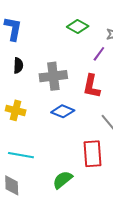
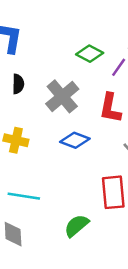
green diamond: (78, 26) -> (90, 54), moved
gray cross: (53, 76) -> (62, 96), turned -32

